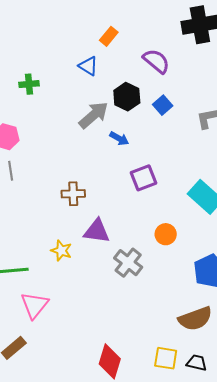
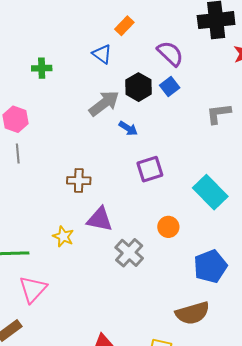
blue square: (163, 105) -> (170, 87), moved

